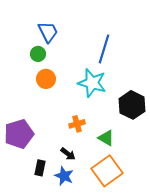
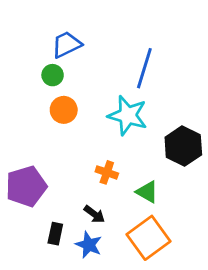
blue trapezoid: (48, 32) -> (66, 45), turned -90
orange cross: (77, 124) -> (107, 172), turned 35

